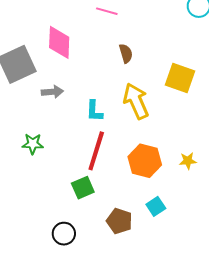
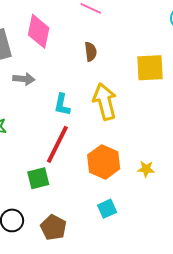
brown semicircle: (126, 53) -> (91, 52), moved
yellow square: (180, 78) -> (150, 68), moved, turned -32
brown pentagon: (119, 221) -> (53, 227), moved

